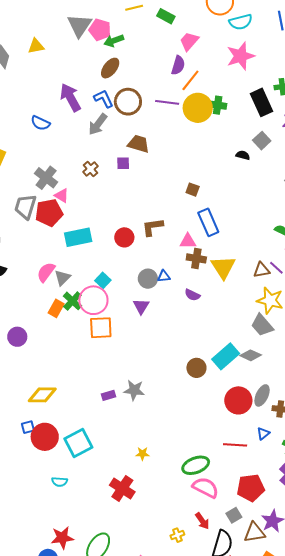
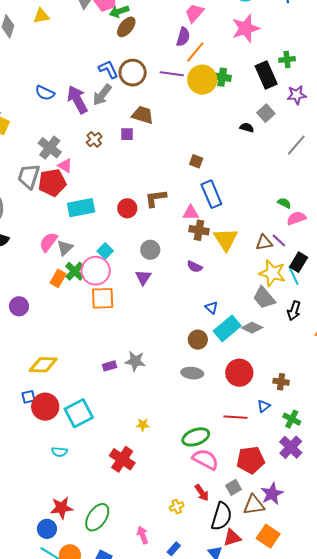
brown ellipse: (110, 68) -> (126, 27), moved
purple arrow: (70, 97) -> (77, 100), moved
blue triangle: (164, 276) -> (212, 308), moved, turned 48
gray ellipse: (262, 395) -> (192, 373), moved, turned 70

